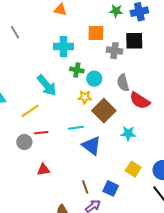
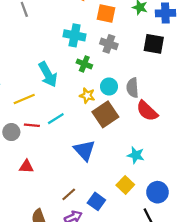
orange square: (96, 33) -> (106, 13), moved
gray cross: (115, 51) -> (109, 44), moved
cyan circle: (94, 79) -> (109, 87), moved
cyan line: (76, 128) -> (56, 119), moved, turned -35
cyan star: (128, 133) -> (136, 155), moved
brown line: (85, 187) -> (69, 194), turned 56

